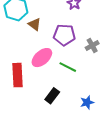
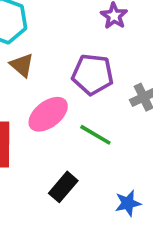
brown triangle: (35, 24) -> (22, 65), moved

